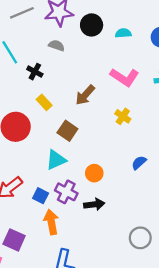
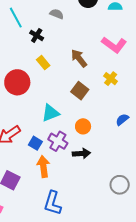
brown arrow: (85, 95) -> (79, 58), turned 96
brown square: (67, 131) -> (80, 91), moved

